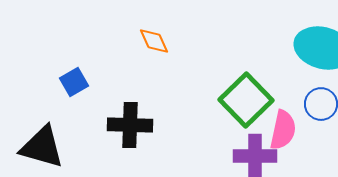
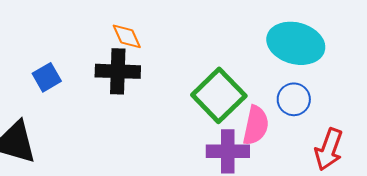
black cross: (130, 125) -> (118, 71), moved

